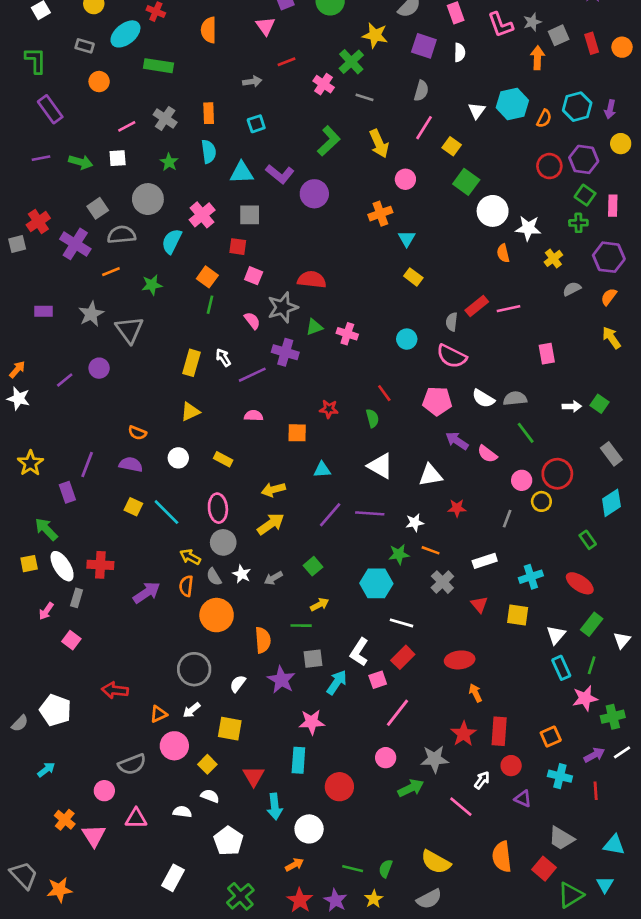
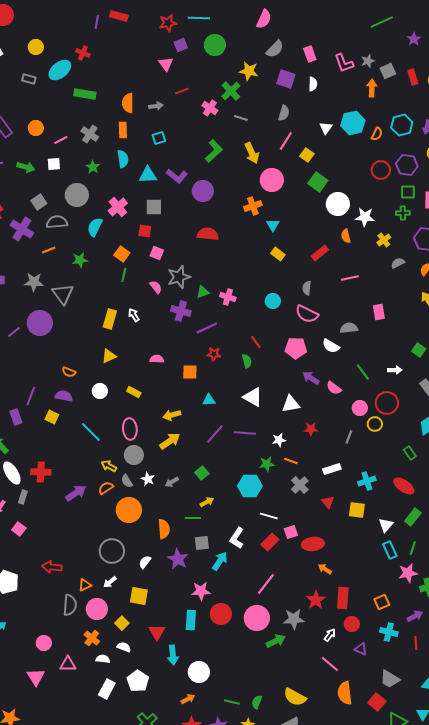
orange semicircle: (209, 30) -> (128, 103), moved
orange circle: (99, 82) -> (36, 128), moved
pink circle: (405, 179) -> (272, 180), size x1.5
green square: (585, 195) -> (408, 192), turned -35
red semicircle: (312, 280) -> (208, 234), moved
red rectangle: (477, 306) -> (320, 253), moved
gray star: (91, 314) -> (34, 282), turned 30
purple circle: (99, 368) -> (40, 323), size x1.6
purple line: (252, 375) -> (207, 328), moved
gray semicircle: (515, 398) -> (349, 328), moved
white arrow: (572, 406) -> (395, 370), moved
yellow square: (133, 507) -> (52, 417), moved
orange semicircle: (186, 586) -> (106, 488), turned 49
pink square: (378, 680) -> (291, 532), moved
orange arrow: (475, 693) -> (325, 569), turned -32
pink circle: (386, 758) -> (257, 618), size x1.6
gray semicircle: (132, 764) -> (70, 605), moved, turned -65
red circle: (339, 787) -> (221, 614), moved
pink line: (461, 807) -> (330, 664), moved
orange cross: (65, 820) -> (92, 638), moved
white rectangle: (173, 878) -> (107, 689), moved

